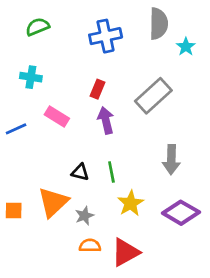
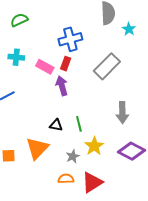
blue cross: (106, 36) -> (70, 39), moved
pink rectangle: (57, 116) -> (45, 67), moved
purple arrow: (106, 120) -> (62, 86), moved
gray star: (84, 216) -> (73, 156), moved

